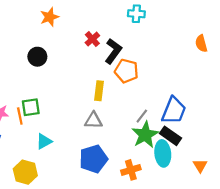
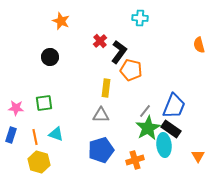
orange star: (49, 17) -> (61, 21), turned -30
orange line: (20, 116) -> (35, 137), moved
cyan triangle: (44, 141) -> (56, 134), turned 49

